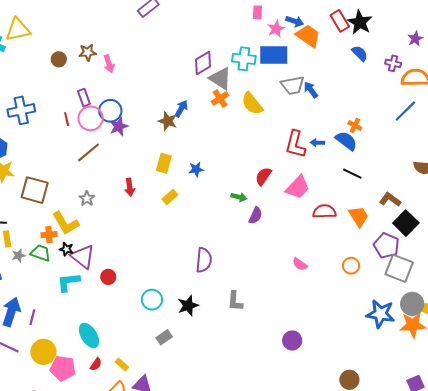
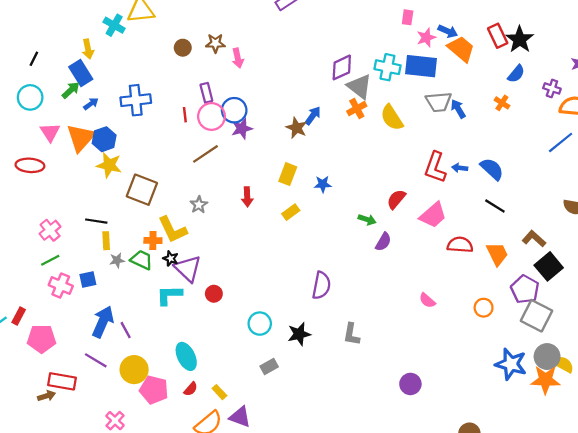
blue semicircle: (360, 53) -> (516, 74), turned 78
orange cross: (355, 126) -> (502, 103), moved
purple line: (32, 317) -> (126, 330), turned -49

